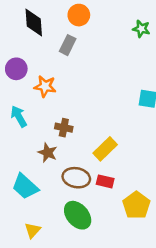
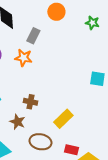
orange circle: (79, 15) -> (56, 12), moved
orange star: (45, 86) -> (23, 58), moved
red rectangle: (105, 181) -> (71, 150), moved

